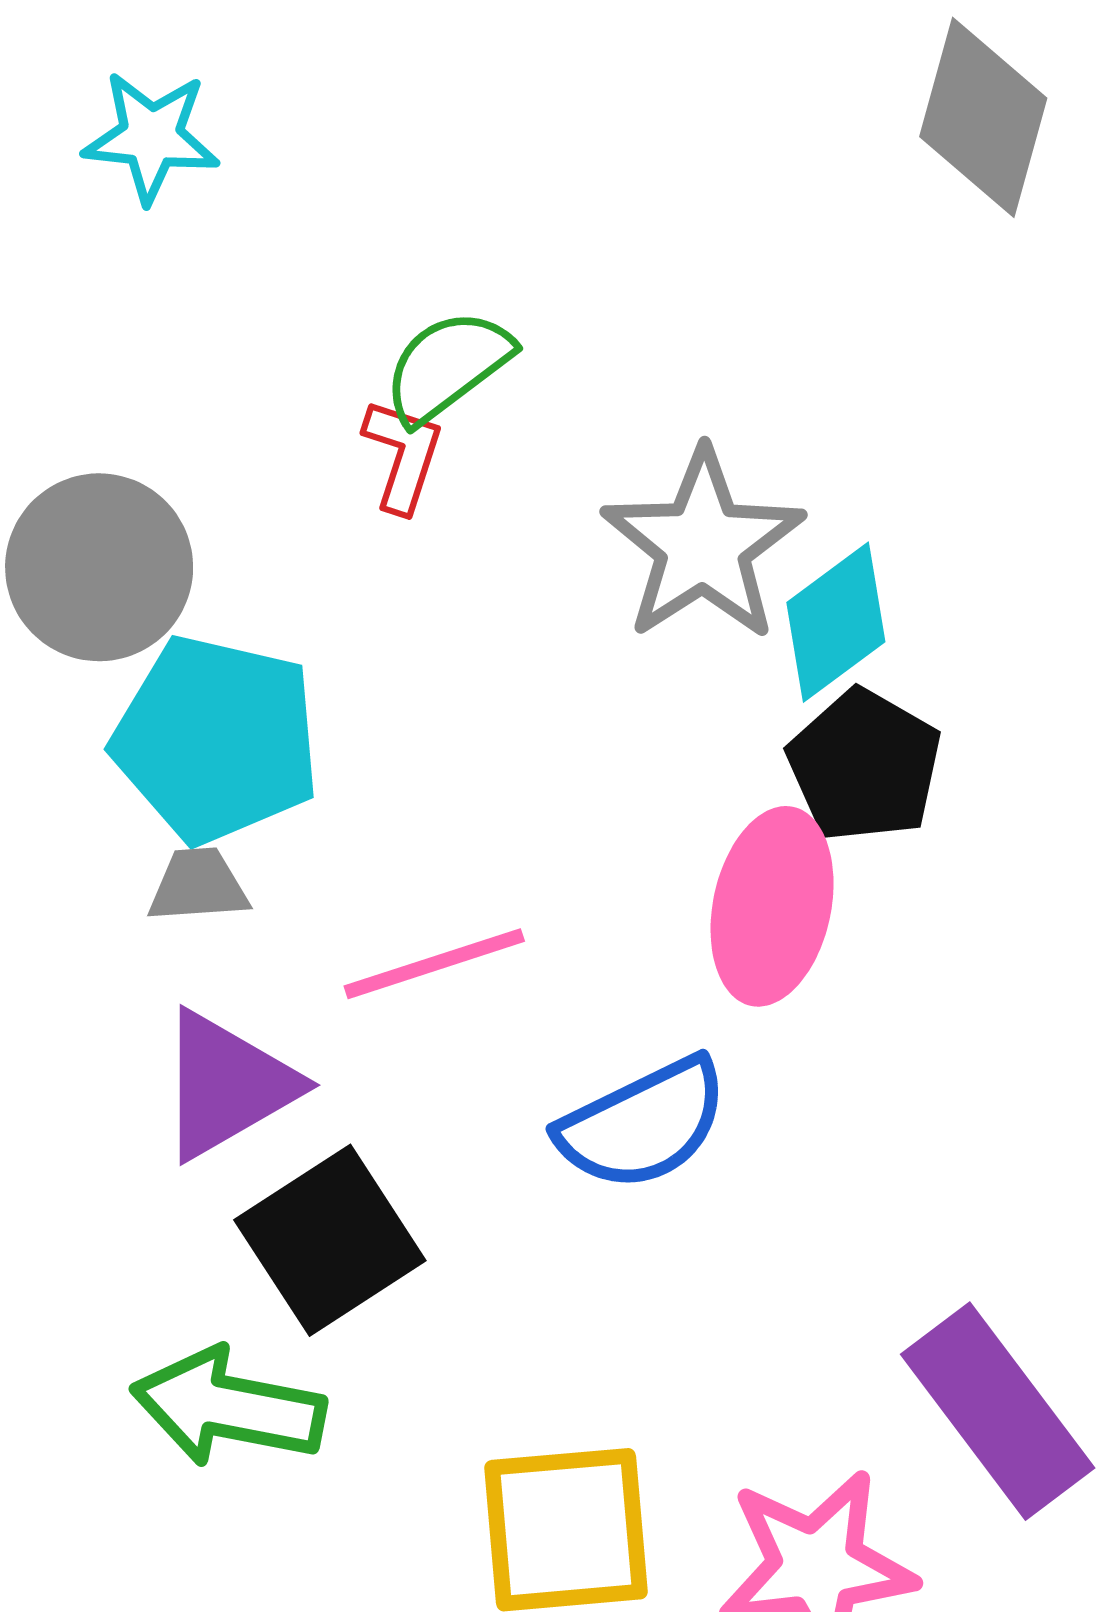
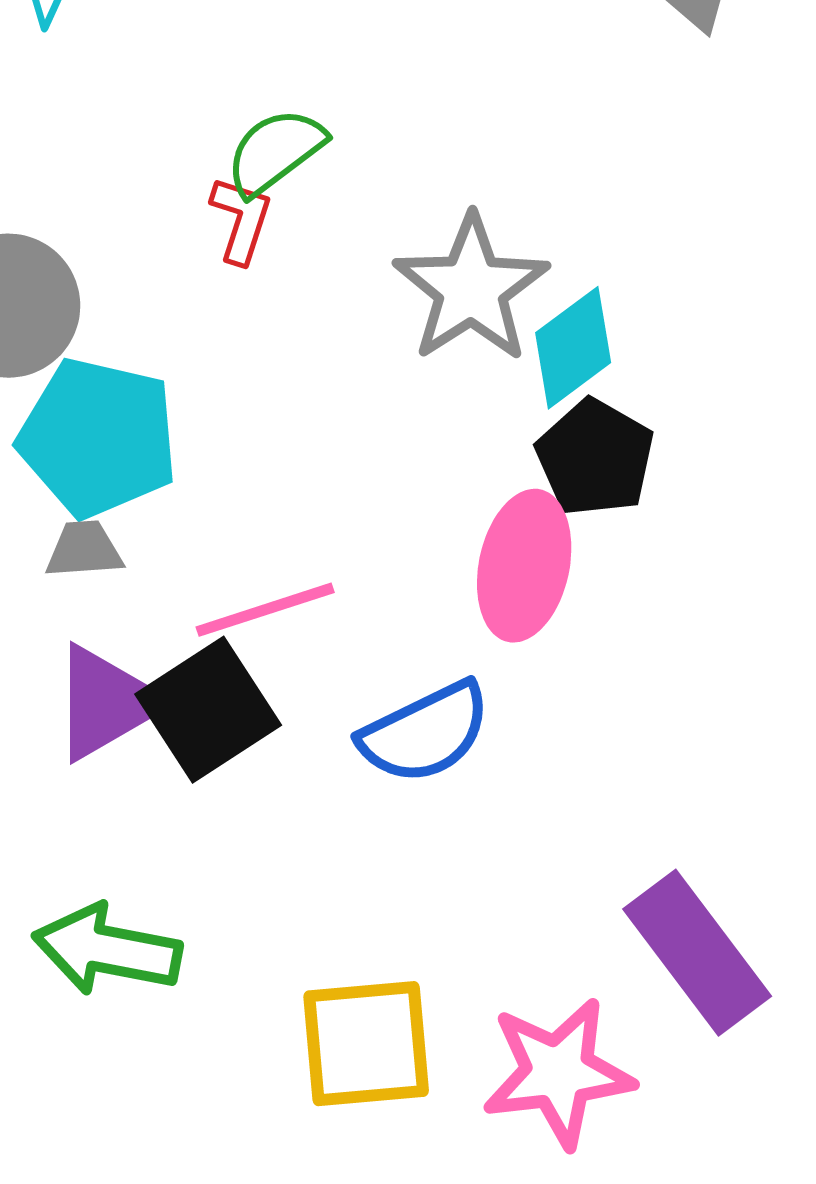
black square: (330, 1240) -> (208, 710), moved

